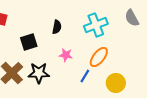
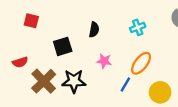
cyan cross: (96, 25) -> (138, 27), size x0.6

